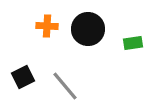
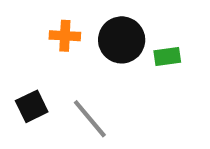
green rectangle: (133, 43) -> (167, 57), moved

